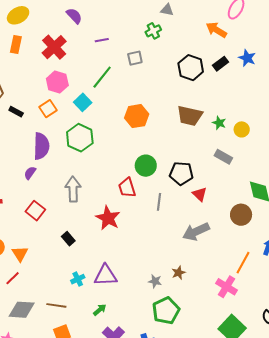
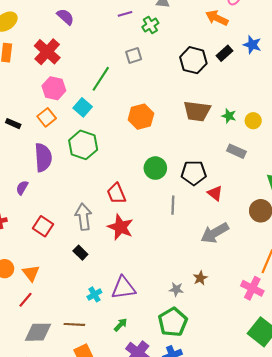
purple line: (102, 40) -> (125, 14), moved
purple semicircle: (30, 173) -> (22, 188), moved
red trapezoid: (127, 188) -> (116, 193), moved
gray arrow: (73, 189) -> (83, 217), moved
green pentagon: (166, 311) -> (173, 322), moved

